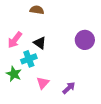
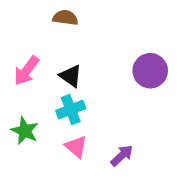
cyan cross: (29, 59) -> (71, 110), moved
pink triangle: (43, 83) -> (76, 147), turned -32

